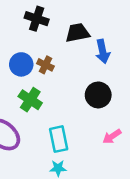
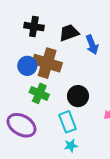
brown cross: (45, 65) -> (47, 63), size x2.0
black circle: (98, 95) -> (78, 96), moved

